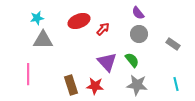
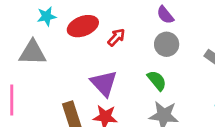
cyan star: (37, 18) -> (47, 16), moved
purple triangle: (107, 62) -> (104, 83), moved

